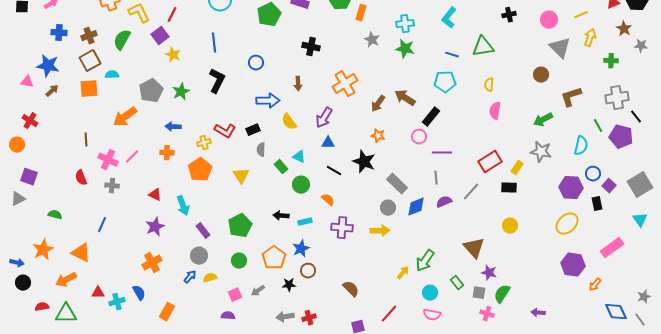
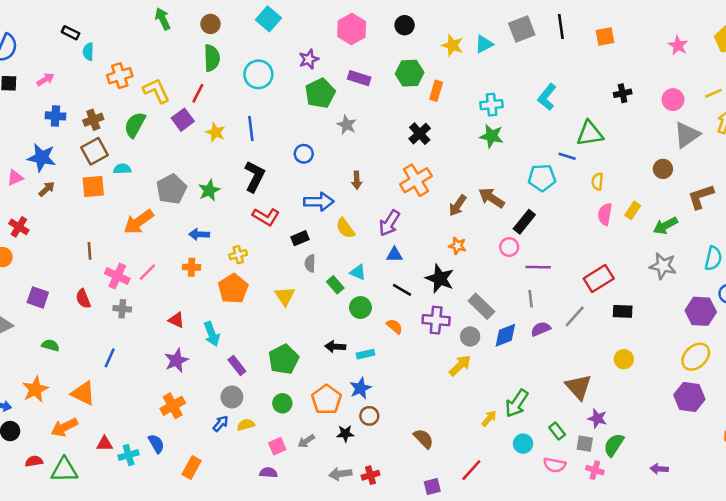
gray star: (372, 40) -> (347, 125), moved
black cross: (311, 47) -> (420, 134), moved, turned 36
gray triangle: (560, 48) -> (687, 135), turned 40
yellow star: (173, 55) -> (216, 132), moved
blue line: (452, 55) -> (567, 156), moved
pink triangle: (27, 82) -> (15, 178), turned -32
red L-shape: (225, 131) -> (266, 217), moved
yellow rectangle: (517, 168) -> (633, 210), moved
purple square: (29, 177) -> (38, 297), moved
purple cross: (342, 228) -> (436, 320), moved
yellow arrow: (380, 231) -> (460, 365), turned -42
purple hexagon: (573, 265) -> (689, 397), moved
pink semicircle: (432, 315) -> (555, 465), moved

